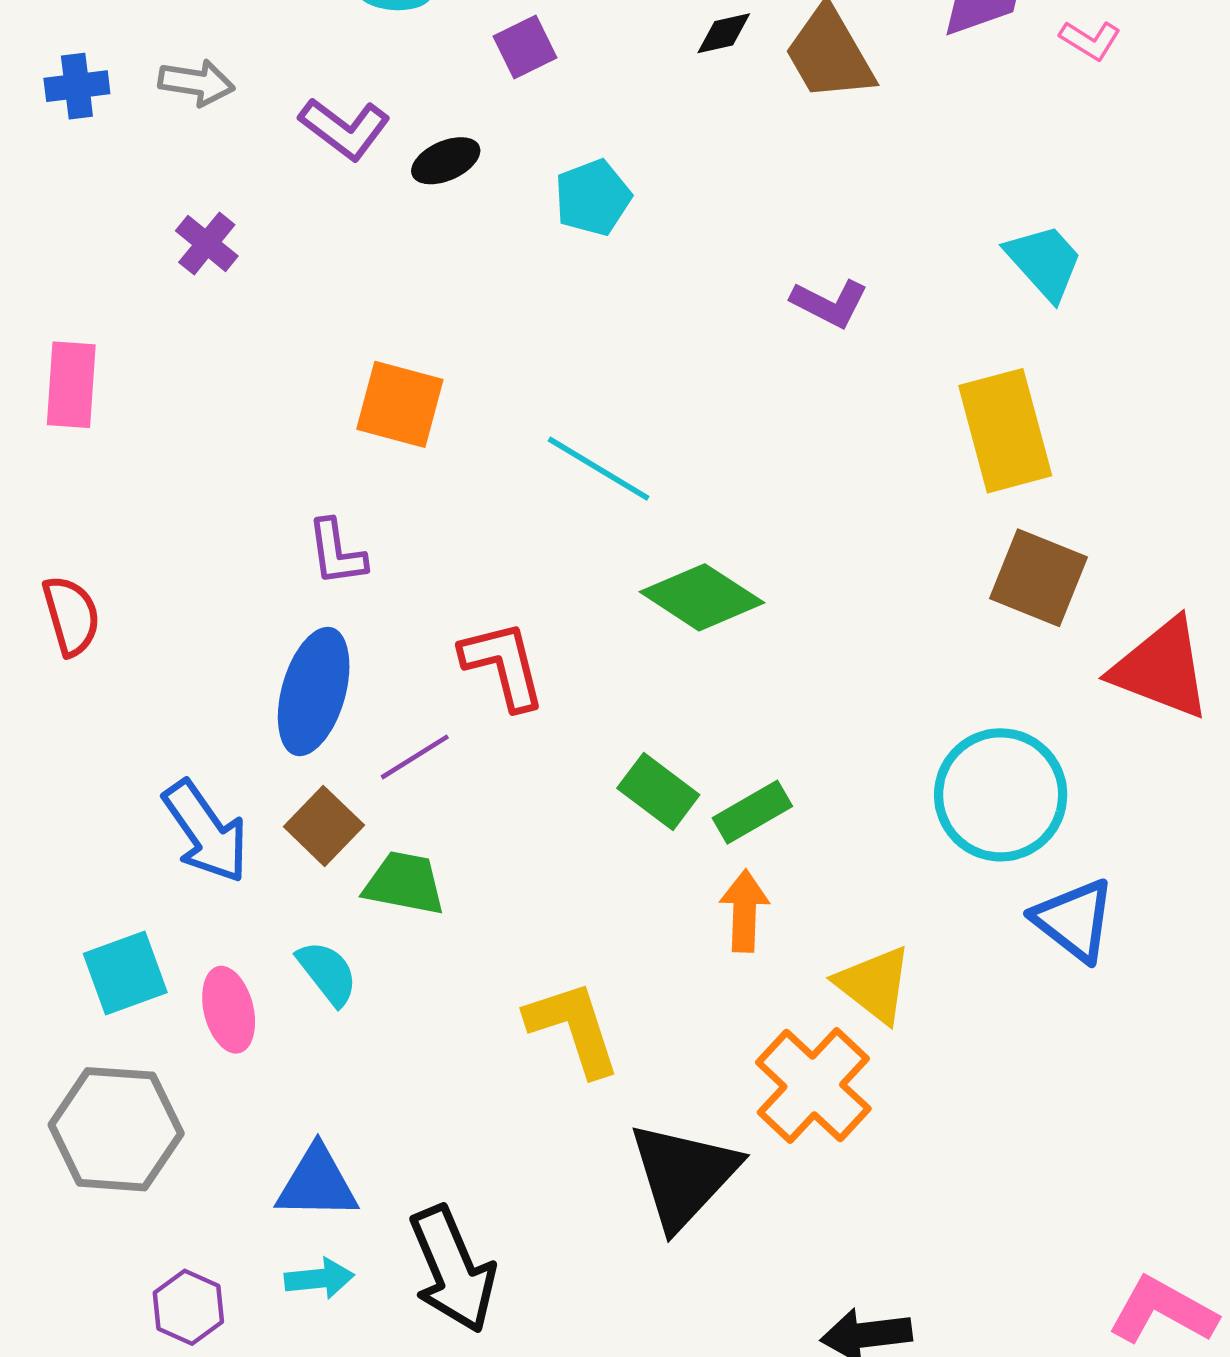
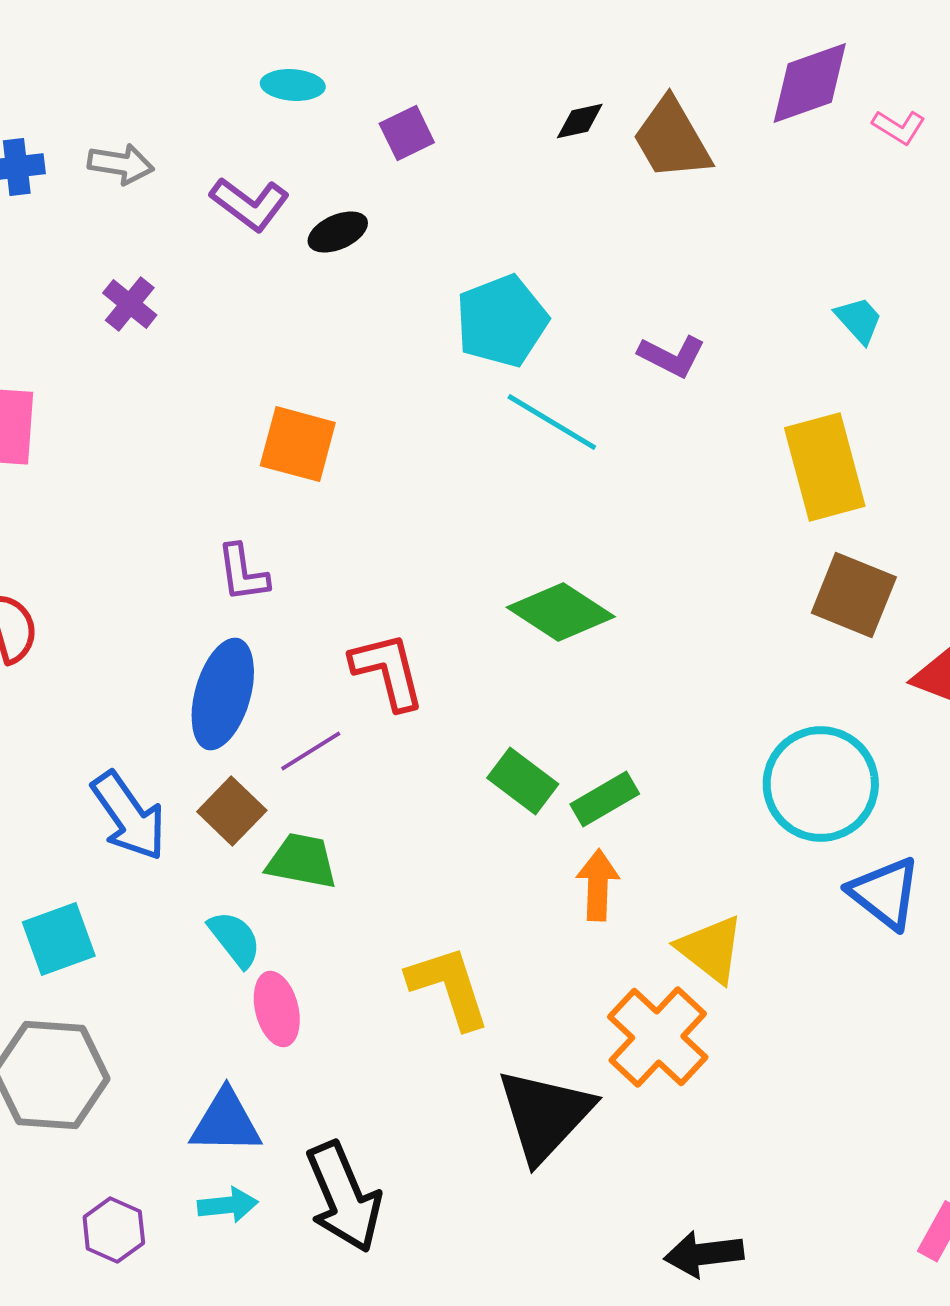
cyan pentagon: (593, 198) -> (502, 321), moved, size x1.4
cyan trapezoid: (1044, 262) -> (859, 320), size x0.7
cyan line: (599, 469) -> (552, 422), moved
pink ellipse: (229, 1010) -> (277, 1009), moved

